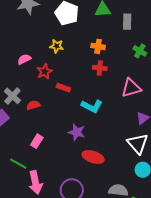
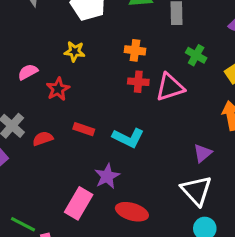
red rectangle: (63, 88) -> (84, 129), moved
pink triangle: (131, 88) -> (170, 87), moved
purple star: (77, 132) -> (107, 176), turned 30
pink rectangle: (37, 141) -> (79, 203), moved, size x1.5

